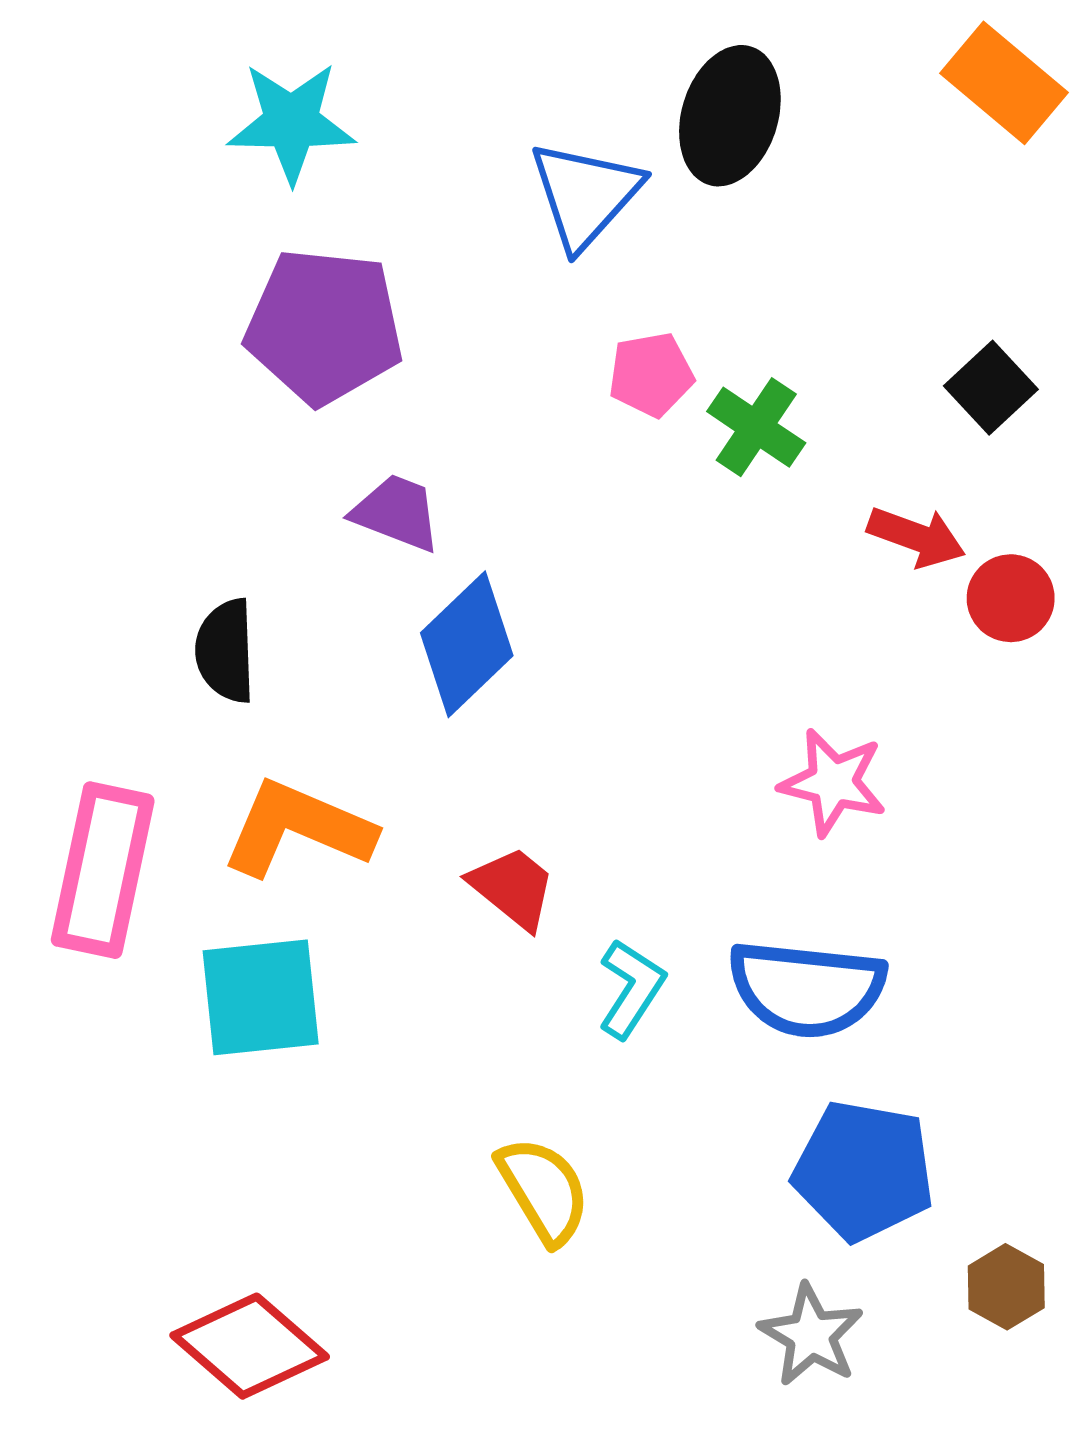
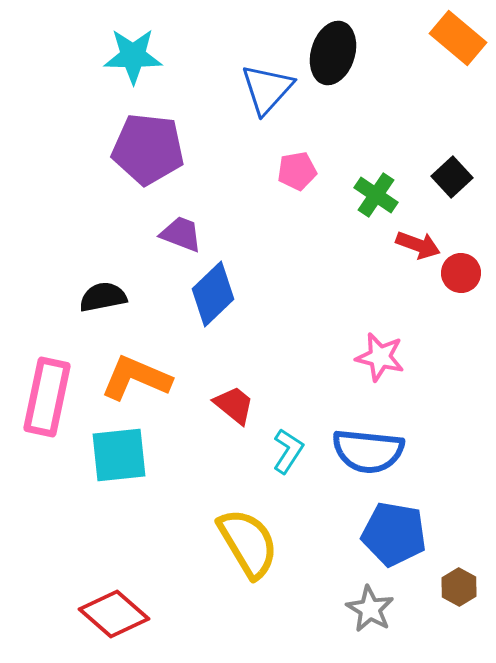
green cross: (756, 427) -> (376, 195), moved
black semicircle: (226, 651) -> (103, 297), turned 81
yellow semicircle: (544, 1190) -> (248, 543), size x1.4

